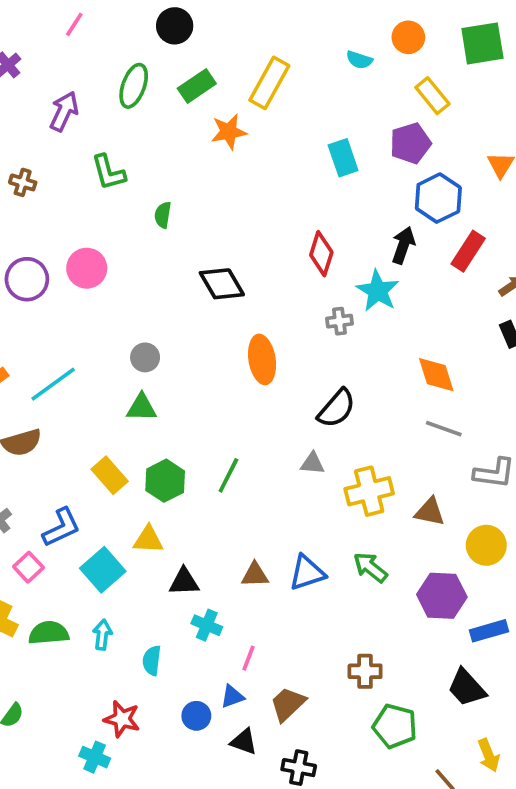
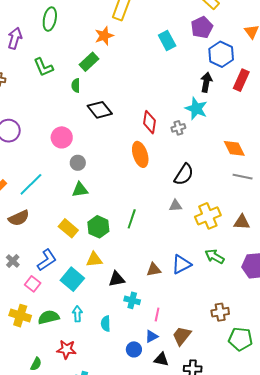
green rectangle: (197, 86) -> (89, 62), moved
red diamond: (321, 254) -> (150, 122), moved
pink circle: (87, 268) -> (62, 137), moved
black diamond: (222, 284) -> (100, 110), moved
red star: (122, 719) -> (66, 349), moved

